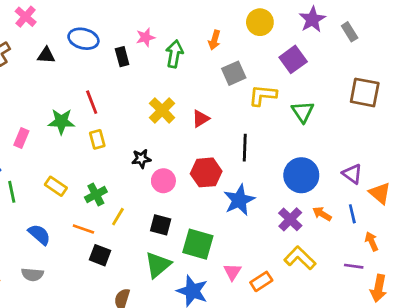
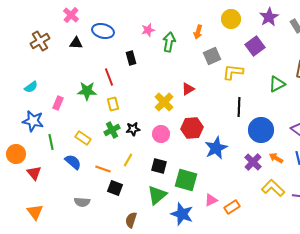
pink cross: (26, 17) -> (71, 15), moved
black rectangle: (122, 57) -> (131, 58), moved
yellow cross: (162, 110) -> (164, 102), moved
green triangle: (303, 112) -> (277, 84), moved, turned 36
black line: (245, 148) -> (239, 107), moved
black star: (141, 159) -> (133, 129), moved
green cross: (96, 195) -> (112, 130), moved
blue semicircle: (39, 235) -> (73, 162), moved
yellow L-shape: (300, 258) -> (273, 188), moved
pink triangle: (232, 272) -> (211, 200), turned 32
gray semicircle: (32, 274) -> (82, 202), moved

